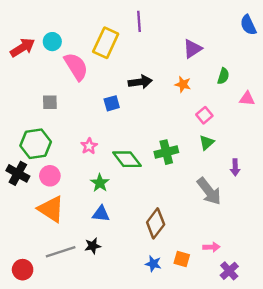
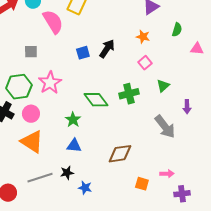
black arrow: (140, 82) -> (107, 49), moved, turned -48
pink square: (204, 115) -> (145, 63), moved
pink star: (89, 146) -> (50, 83), moved, size x1.6
brown diamond: (156, 223) -> (120, 154), turned 45
blue star: (153, 264) -> (85, 188), moved
purple cross: (229, 271) -> (182, 194), turned 35

